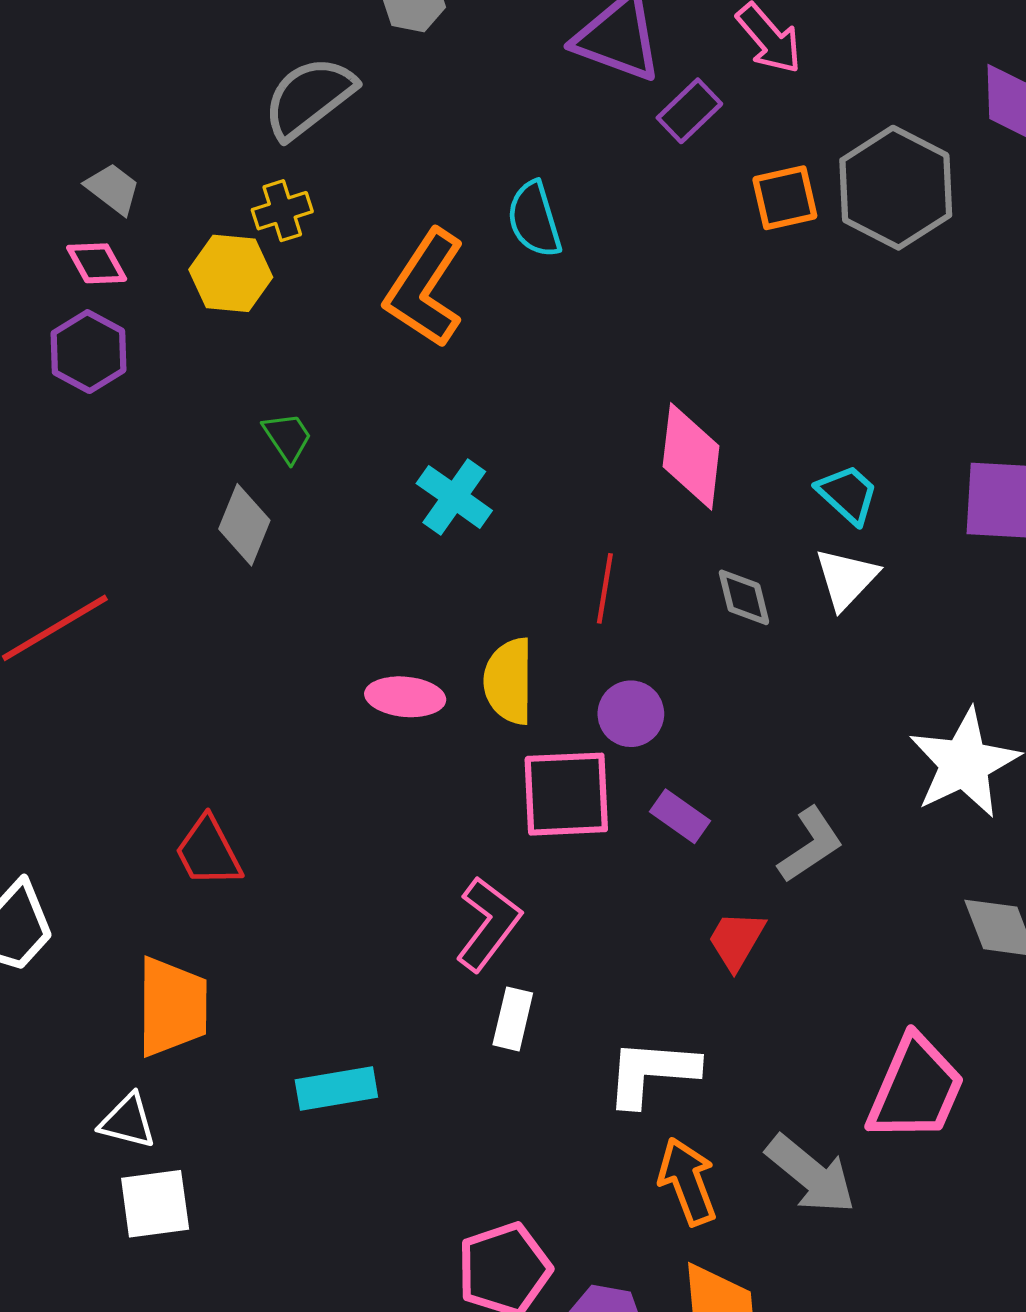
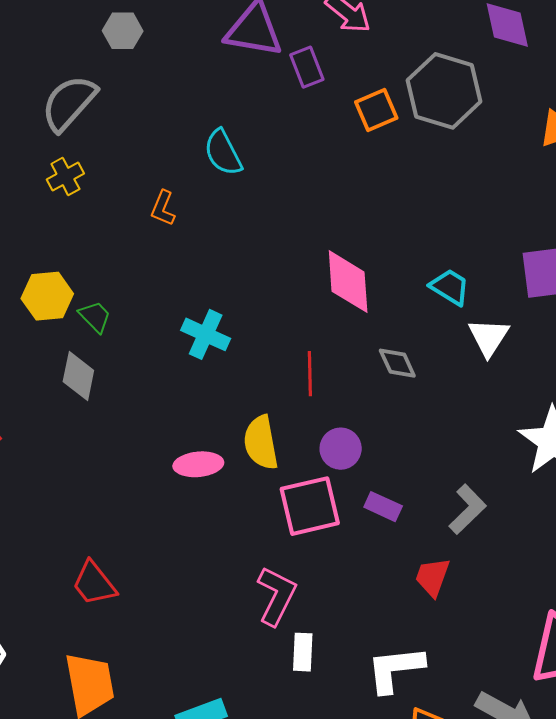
purple rectangle: (689, 111) -> (307, 67), turned -57
yellow hexagon: (231, 273) -> (47, 296), moved
orange L-shape: (425, 288) -> (163, 208), size x0.5
white triangle: (846, 578) -> (489, 337), moved

